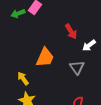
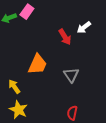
white arrow: (89, 45) -> (84, 27), moved

